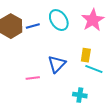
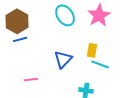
blue line: (33, 26) -> (20, 39), moved
pink line: (33, 78) -> (31, 79), moved

